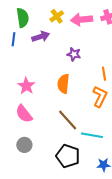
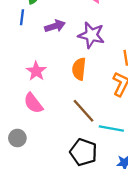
purple arrow: (41, 37) -> (55, 26), moved
purple star: (74, 54) -> (91, 35), size x1.6
gray circle: (24, 145) -> (17, 138), moved

